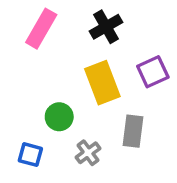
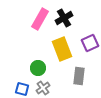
pink rectangle: (41, 29) -> (40, 19), moved
gray cross: (88, 153) -> (43, 88), moved

